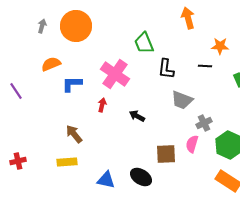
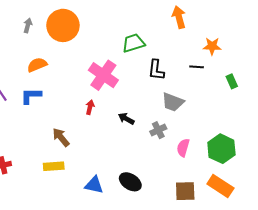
green trapezoid: (144, 43) -> (133, 43), turned 95
blue L-shape: (72, 84) -> (31, 96), moved
gray cross: (204, 123) -> (158, 130), moved
brown square: (166, 154) -> (185, 191), moved

